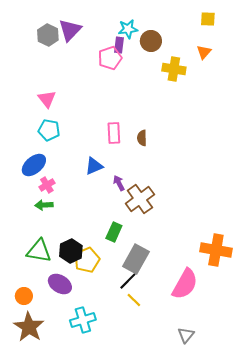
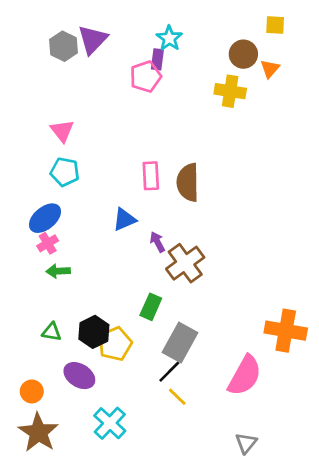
cyan star: (128, 29) -> (169, 38), turned -30
brown circle: (151, 41) -> (243, 54), moved
brown semicircle: (142, 138) -> (188, 182), size x1.8
pink cross: (47, 185) -> (48, 243), moved
green triangle: (39, 251) -> (52, 332), size x0.6
cyan cross: (83, 320) -> (110, 423), turned -30

